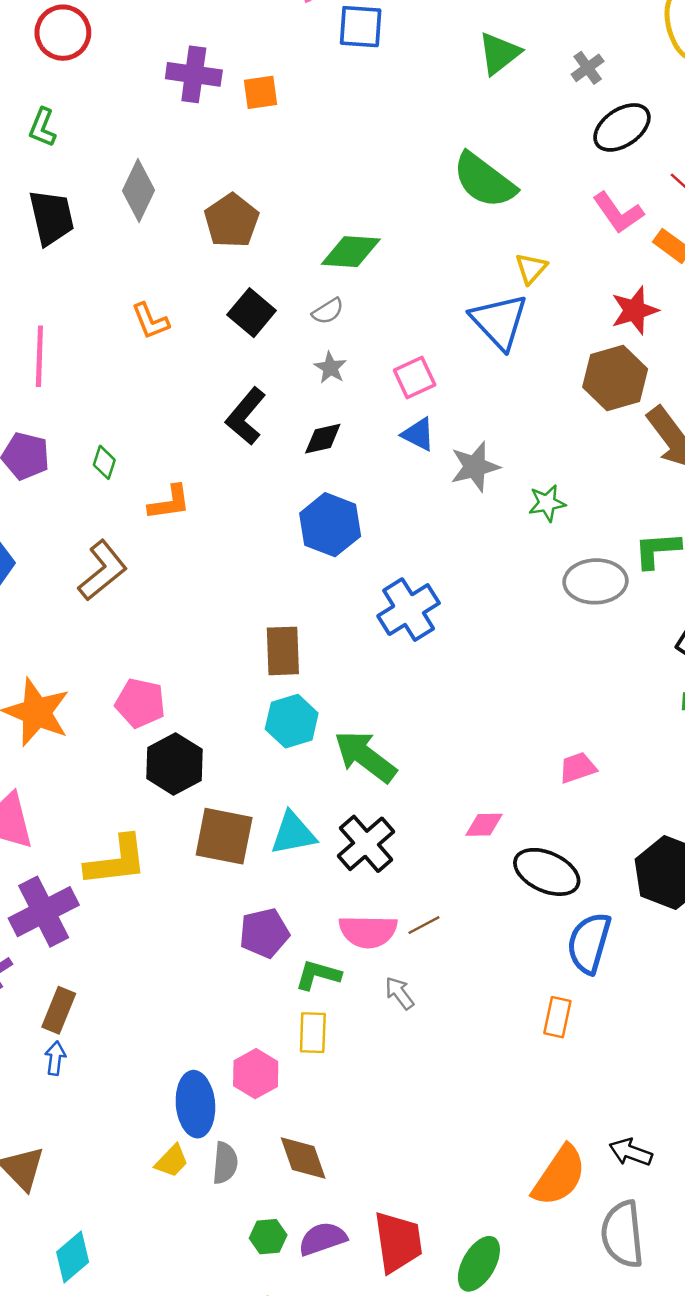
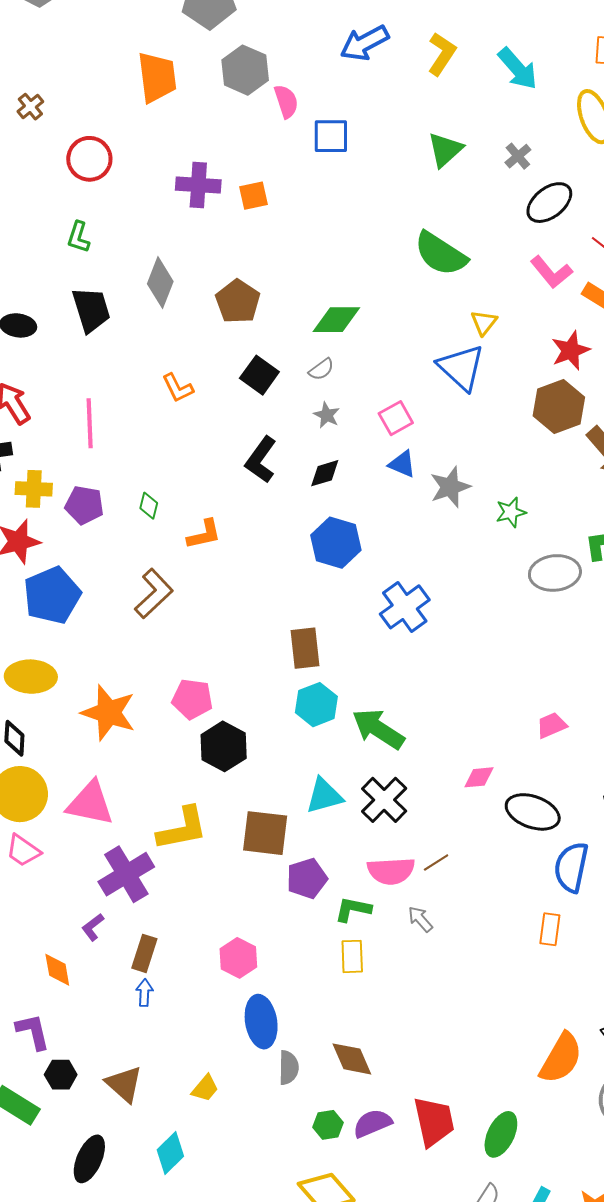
brown square: (224, 836) -> (265, 833), moved
pink hexagon: (256, 1074) -> (238, 958), moved
yellow trapezoid: (172, 1161) -> (205, 1088), moved

